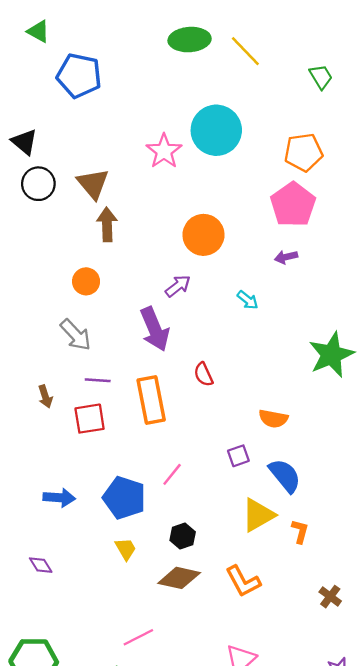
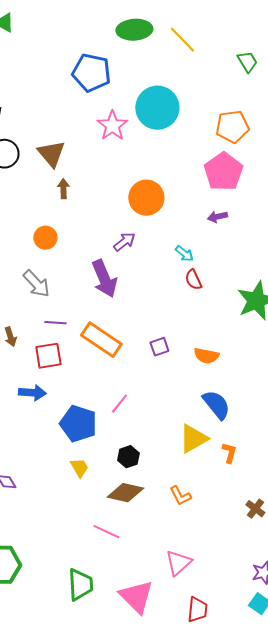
blue pentagon: (79, 76) -> (91, 73), moved
brown arrow: (107, 224) -> (63, 189), size x0.7
red semicircle: (203, 374) -> (193, 280), moved
orange rectangle: (151, 400) -> (101, 340), turned -45
purple square: (238, 456) -> (159, 347), moved
blue arrow: (59, 498) -> (32, 393), moved
orange L-shape: (243, 581) -> (180, 496), size x0.7
pink line: (138, 637) -> (106, 532), moved, turned 52

